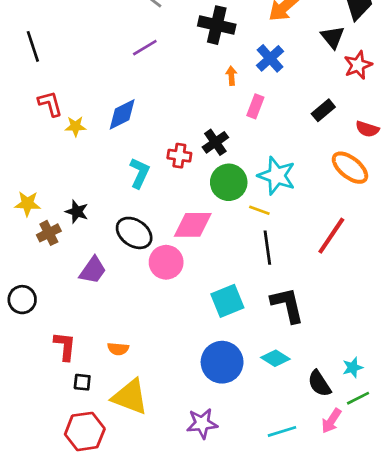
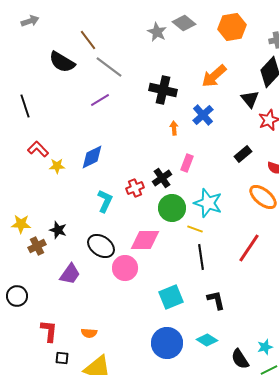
purple line: (145, 48) -> (100, 100), moved
red L-shape: (50, 104) -> (38, 149), turned -30
pink rectangle: (255, 106) -> (187, 163), moved
red cross: (179, 156) -> (135, 188), turned -30
black L-shape: (287, 305) -> (216, 300), size x0.7

